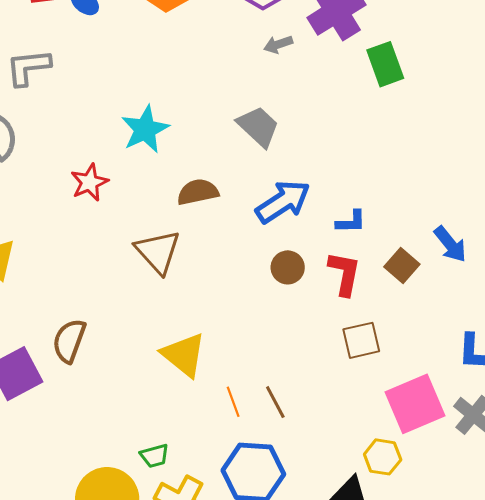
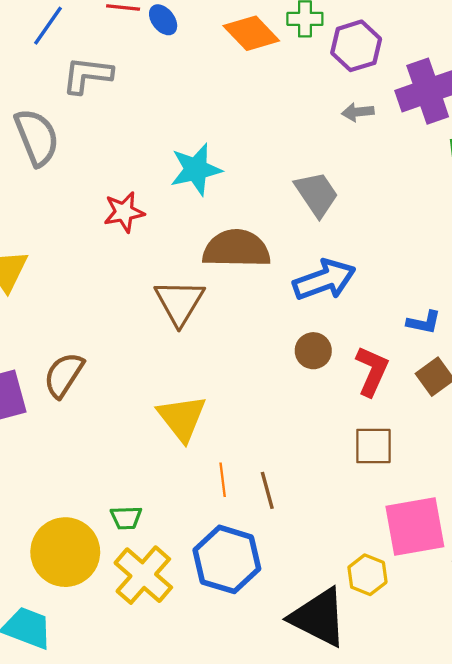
brown semicircle: (198, 192) -> (236, 249), size x1.5
blue L-shape: (351, 222) -> (424, 322), moved

